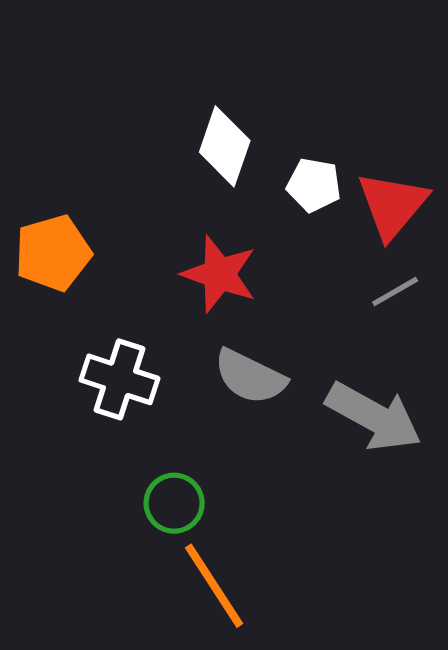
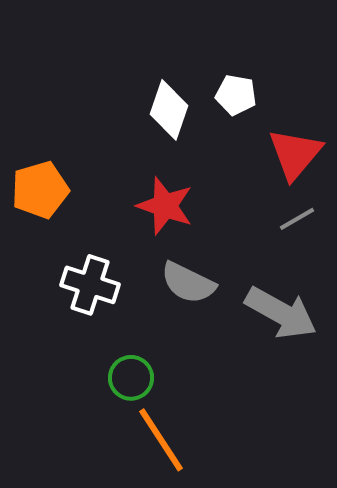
white pentagon: (314, 185) -> (236, 95), moved

